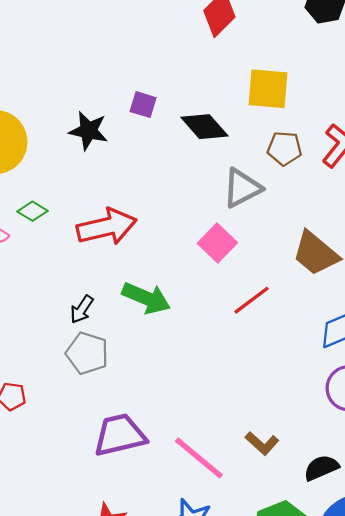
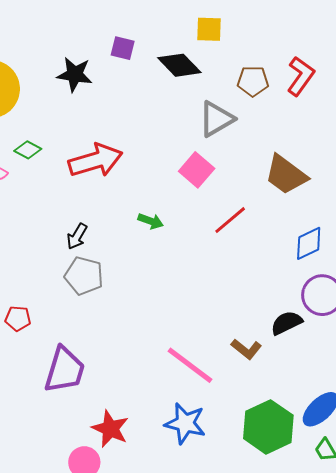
yellow square: (268, 89) -> (209, 29), moved, size x0.7
green arrow: (146, 298) -> (151, 221), moved, size x0.6
purple trapezoid: (120, 435) -> (65, 370), moved, turned 123
black semicircle: (321, 468) -> (286, 323), moved

